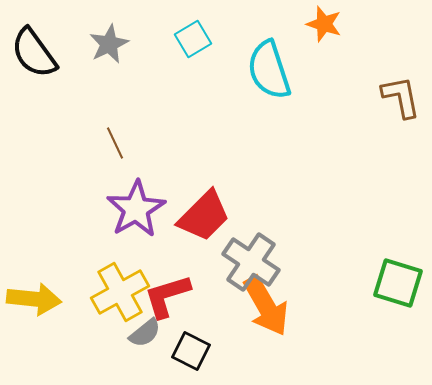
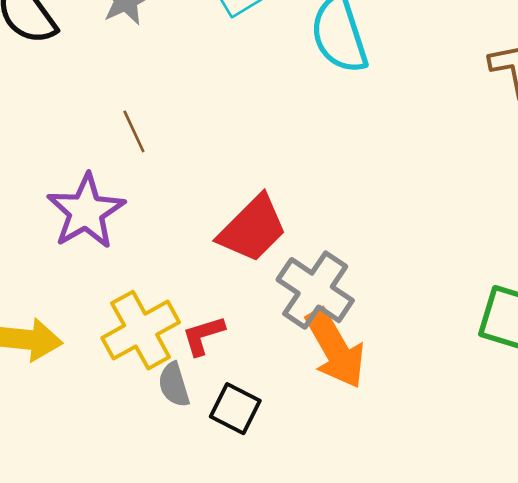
purple star: (136, 209) -> (86, 211), moved
red L-shape: (167, 296) -> (203, 335), size x0.7
gray semicircle: (145, 333) -> (174, 385), turned 112

